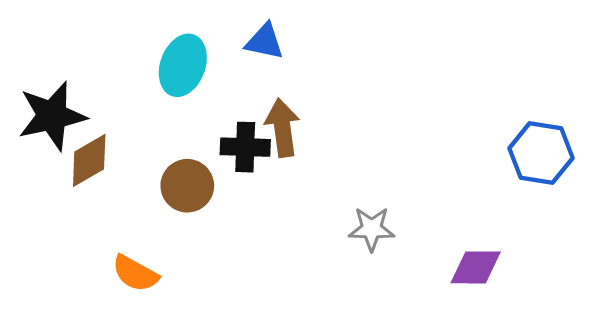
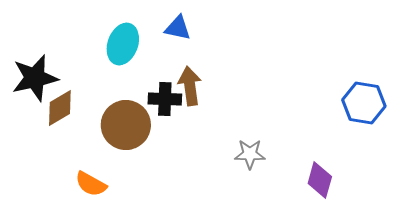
brown circle: (187, 186) -> (126, 125), size x1.4
purple diamond: (476, 267) -> (320, 180), turned -75

